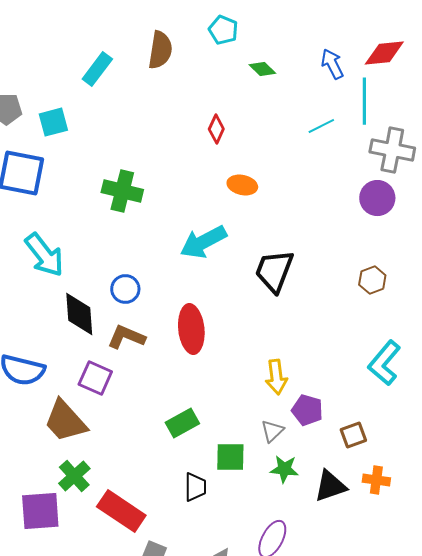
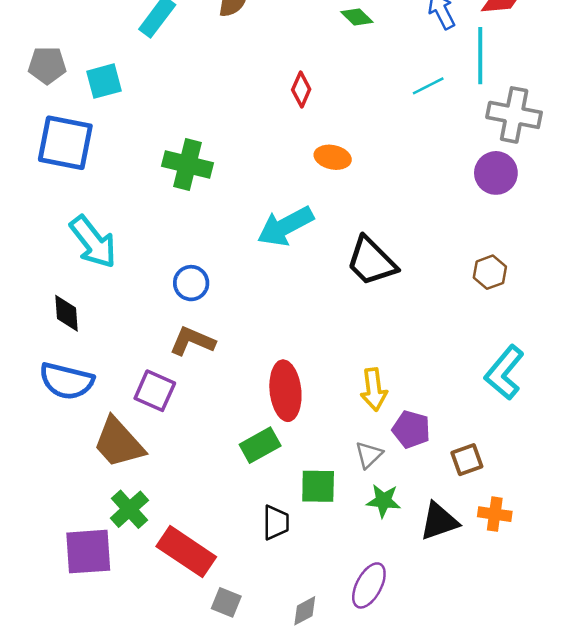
black trapezoid: (274, 271) -> (371, 261), turned -66
black diamond: (79, 314) -> (67, 313), moved, size x0.7
red ellipse: (191, 329) -> (285, 391), moved

